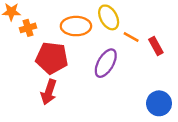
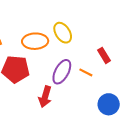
orange line: (131, 37) -> (86, 72), moved
red arrow: (49, 92) -> (45, 97), moved

